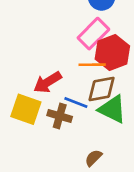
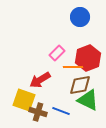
pink rectangle: (93, 34) -> (57, 53), moved, size x0.7
blue line: (76, 102) -> (61, 111), moved
brown cross: (60, 116) -> (38, 112), moved

